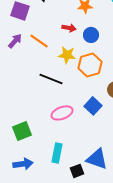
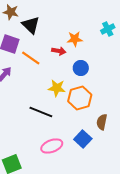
red arrow: (69, 28) -> (59, 51), moved
orange line: (39, 41) -> (31, 58), moved

